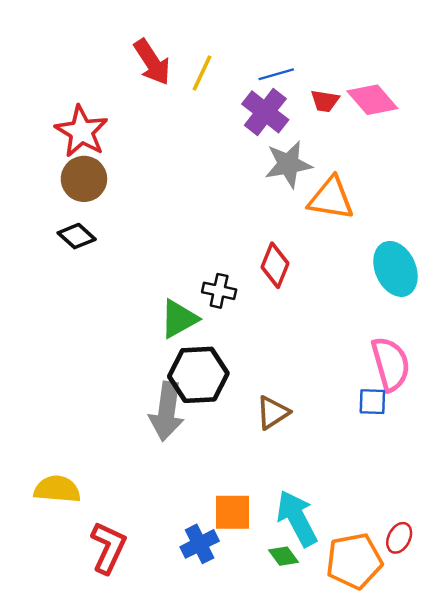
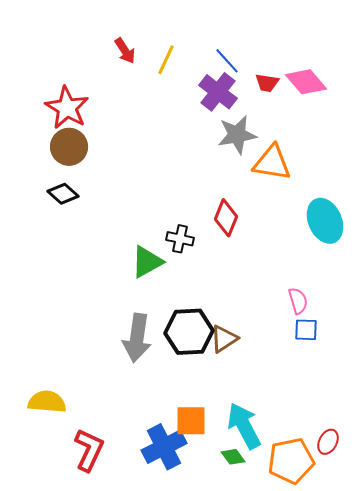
red arrow: (152, 62) -> (125, 51), size x0.7
blue line: (276, 74) -> (227, 61), turned 64
pink semicircle: (391, 364) -> (298, 301), moved, size x0.6
black hexagon: (198, 375) -> (189, 332), moved
blue cross: (200, 544) -> (164, 447), size x1.4

